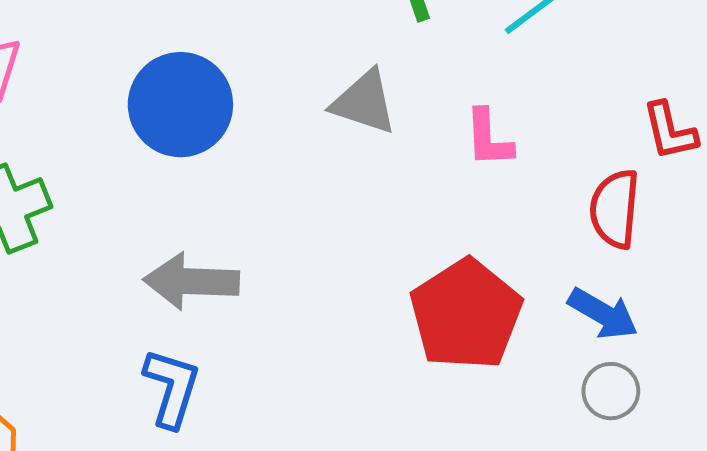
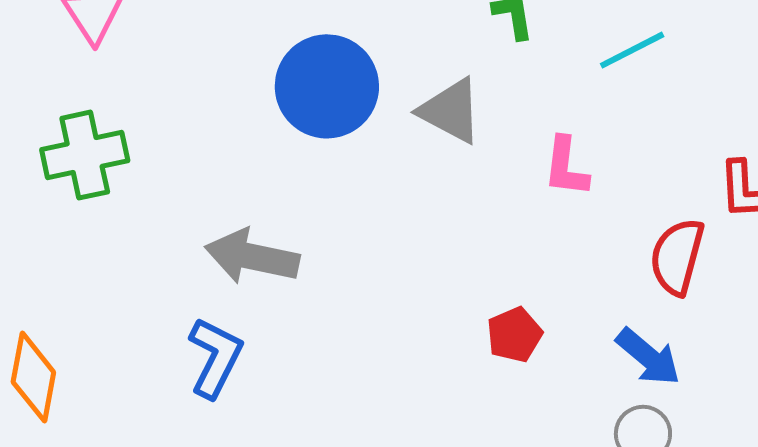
blue circle: (180, 105) -> (327, 86), moved
red pentagon: (466, 314) -> (514, 335), size x0.5

